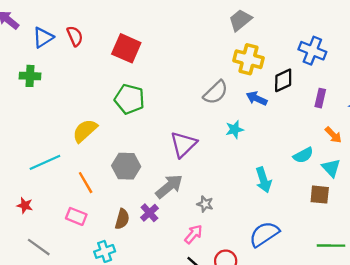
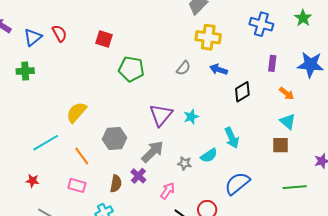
red square: (126, 48) -> (104, 39), size x0.7
black diamond: (283, 80) -> (242, 92), moved
gray semicircle: (216, 92) -> (183, 68), size x0.7
green pentagon: (129, 99) -> (131, 69), moved
cyan star: (235, 129) -> (191, 117), moved
cyan semicircle: (303, 155) -> (209, 155), moved
pink arrow: (194, 234) -> (168, 191), moved

